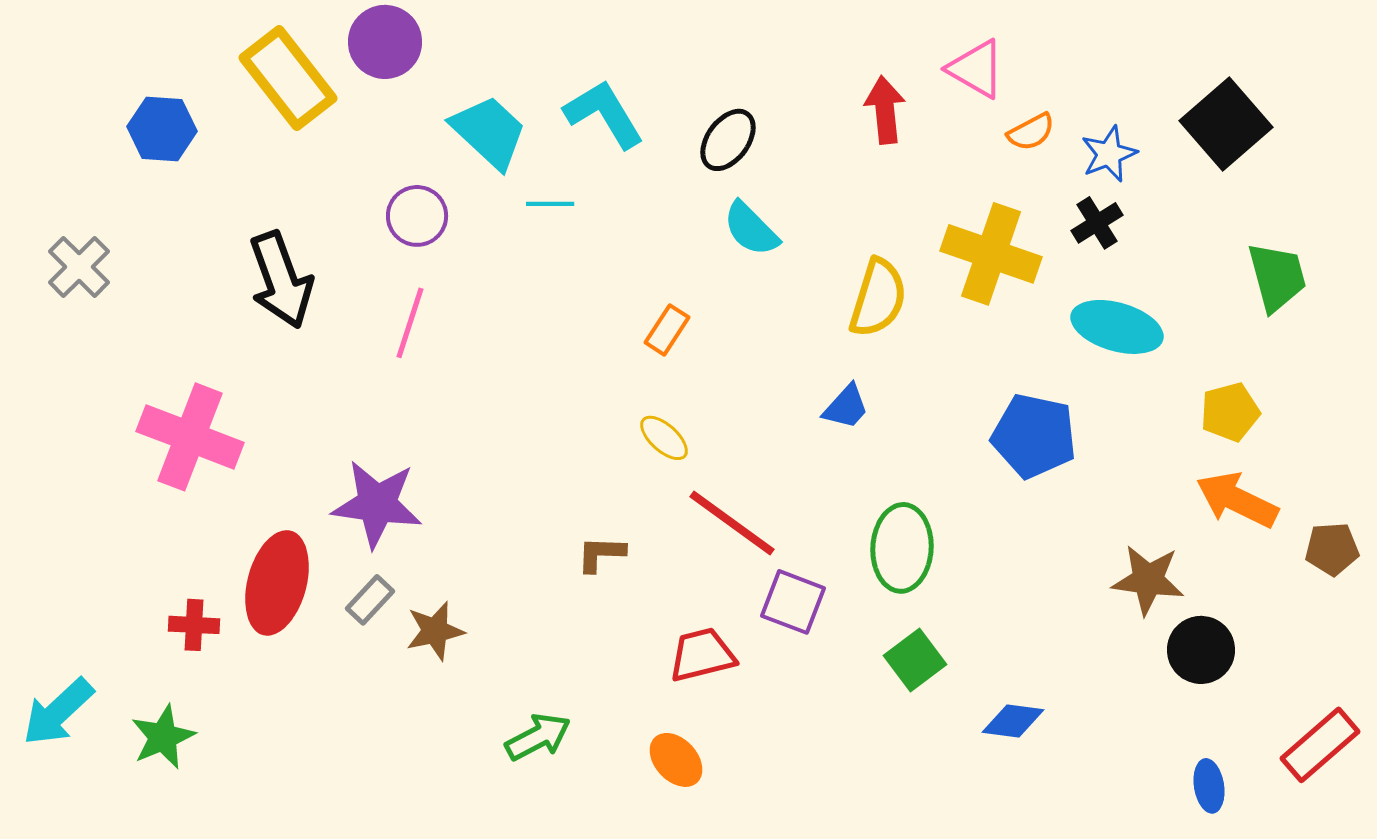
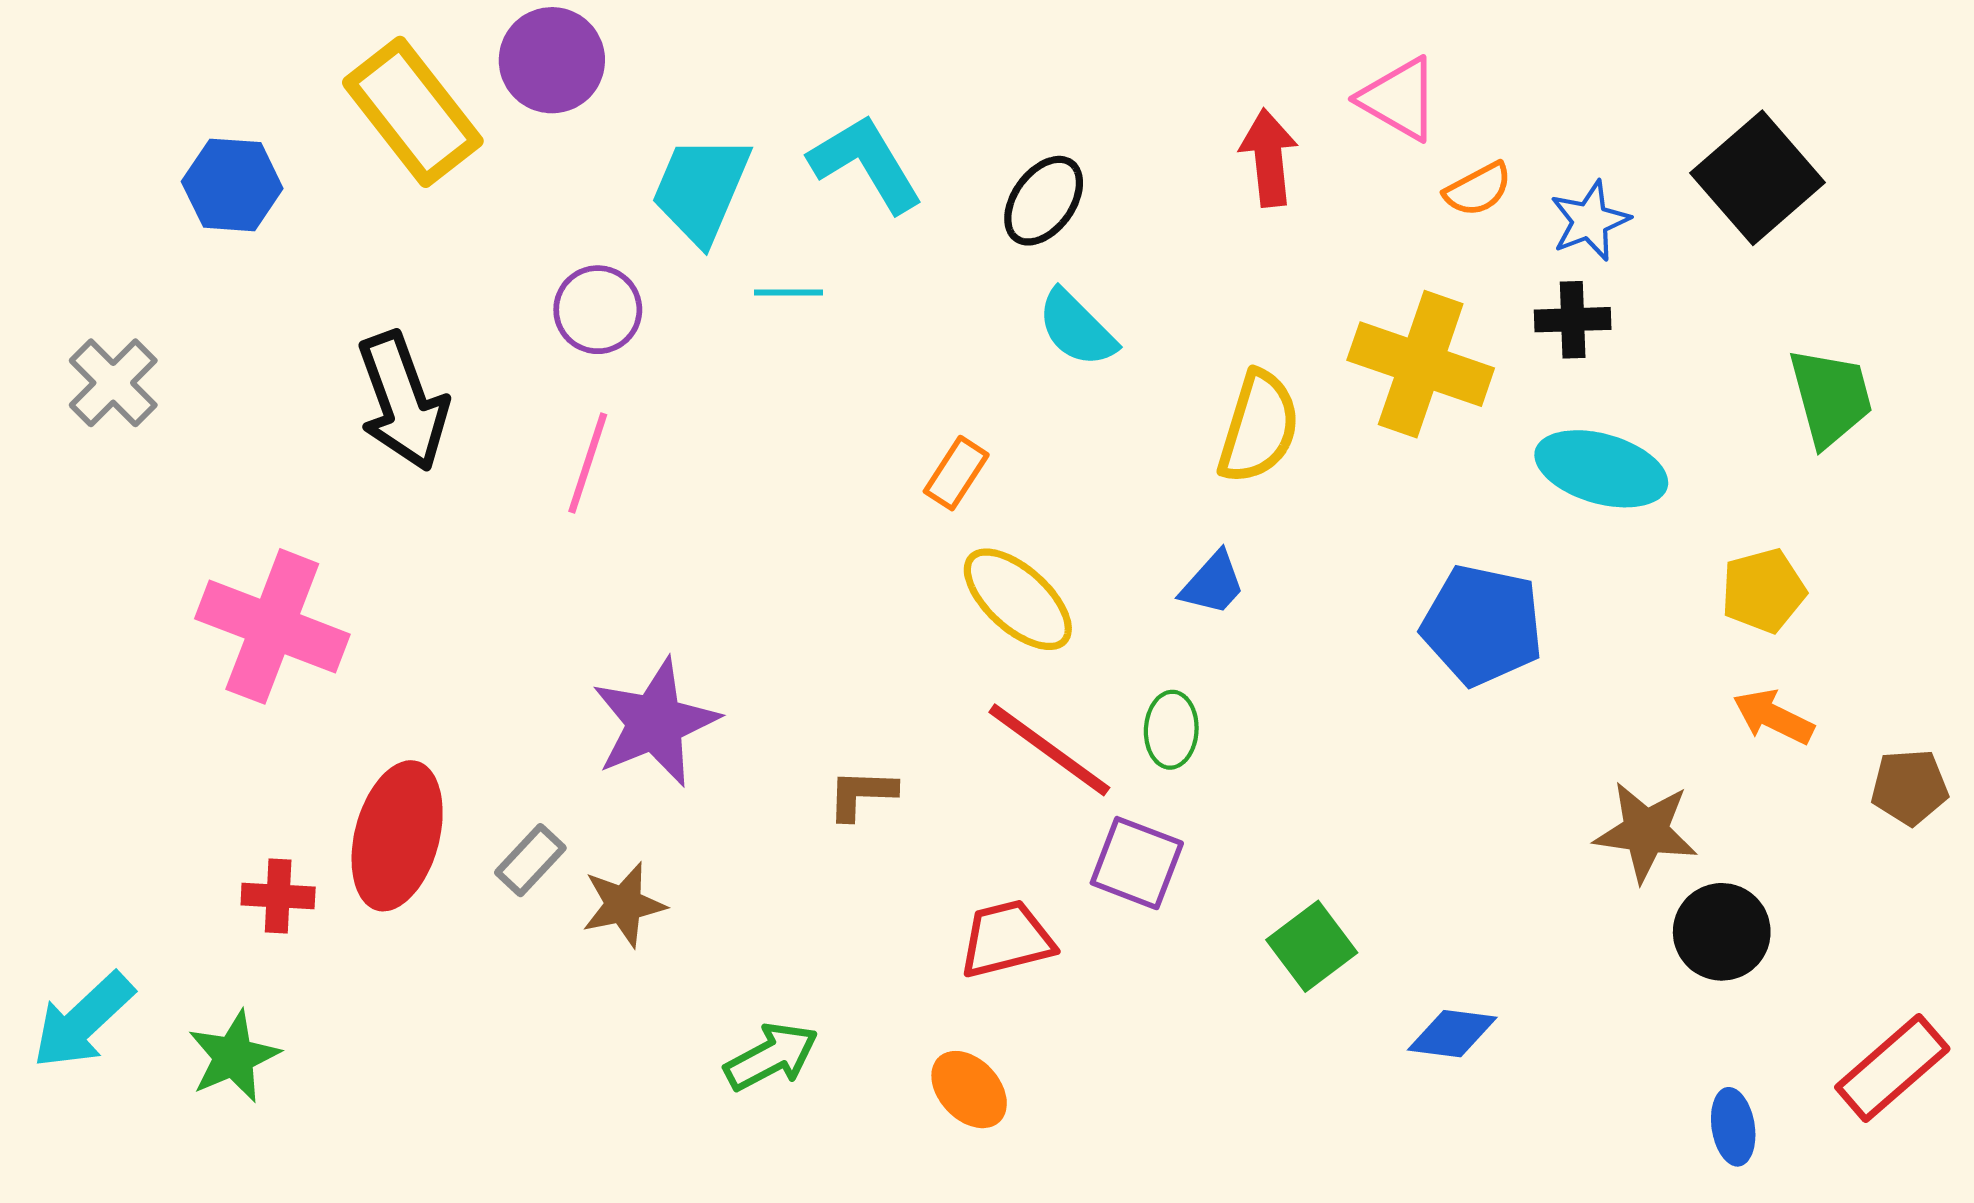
cyan trapezoid: (489, 132) -> (701, 189), turned -110
black cross: (1097, 223) -> (1573, 320), turned 30
yellow ellipse: (664, 438) -> (1018, 599), moved, size x1.6
orange arrow: (1237, 500) -> (1773, 717), size x0.7
purple star: (377, 504) -> (655, 723), moved, turned -30
green ellipse: (902, 548) -> (1171, 730), moved, size x0.6

